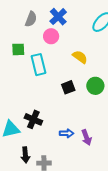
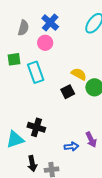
yellow semicircle: (80, 57) -> (79, 74), moved
blue arrow: (67, 133) -> (71, 147), moved

